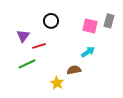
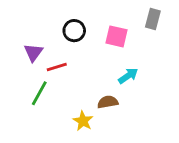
gray rectangle: (109, 21) -> (153, 19), moved
pink square: (90, 26) -> (116, 36), moved
green line: (27, 64) -> (39, 93), turned -36

